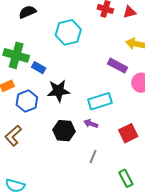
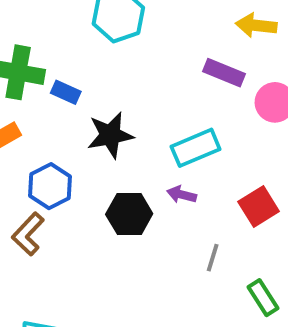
blue hexagon: (27, 101) -> (50, 186), moved
gray line: (93, 157) -> (213, 258), moved

